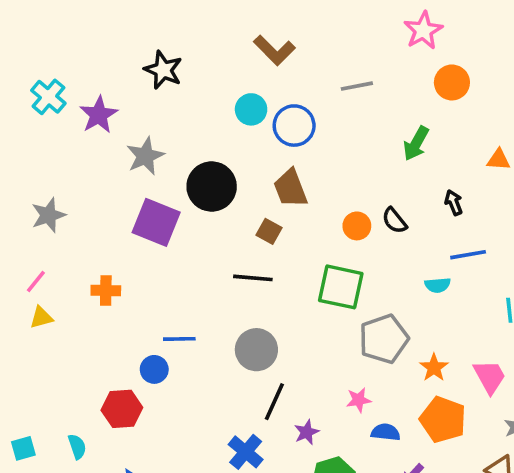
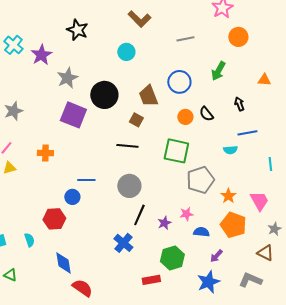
blue circle: (294, 126) -> (179, 82), moved
purple star: (307, 432) -> (164, 223), moved

